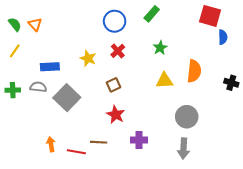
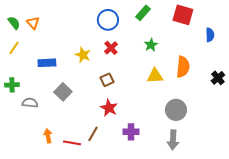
red square: (210, 16) -> (183, 15), moved
black cross: (231, 83) -> (218, 78), turned 32
gray semicircle: (38, 87) -> (30, 103), moved
gray square: (67, 98) -> (63, 92), size x0.7
brown line: (99, 142) -> (93, 134), turned -63

